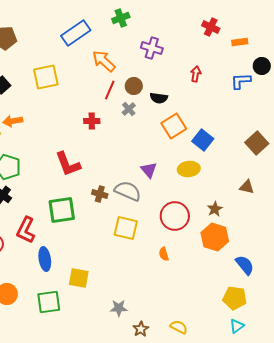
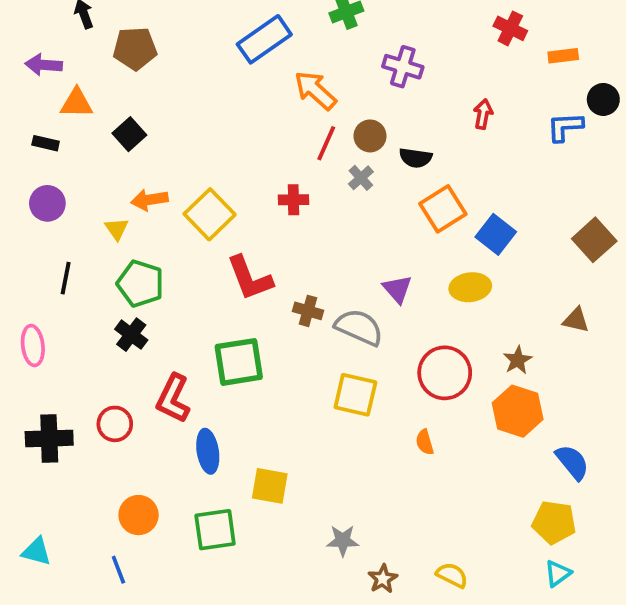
yellow square: (46, 77) -> (210, 214), moved, turned -32
brown cross: (100, 194) -> (308, 311), moved

